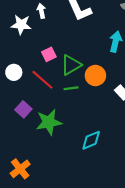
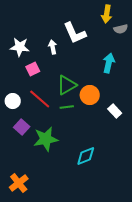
white arrow: (41, 11) -> (53, 47), moved
pink square: (49, 54) -> (33, 69), moved
white circle: (14, 72) -> (13, 101), moved

